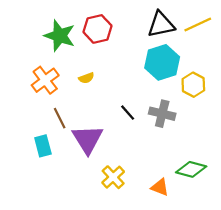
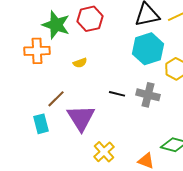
orange cross: (45, 80) -> (37, 51), moved, turned 35
black line: (128, 113) -> (117, 94), turned -35
brown line: (60, 118) -> (56, 99), turned 72

